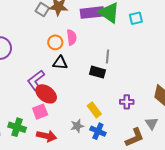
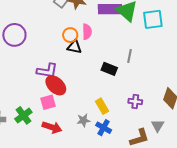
cyan square: (136, 18) -> (153, 19), size x1.5
gray line: (107, 57) -> (130, 56), moved
black triangle: (60, 63) -> (74, 47), moved
purple L-shape: (36, 80) -> (47, 71), turned -140
green cross: (17, 127) -> (23, 115), turned 30

